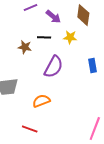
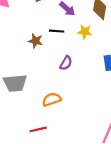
purple semicircle: (54, 67) -> (66, 63), size x0.6
red line: (30, 129) -> (38, 129), turned -35

